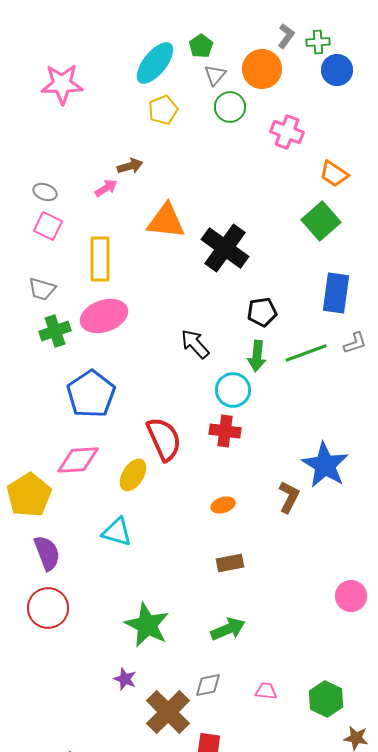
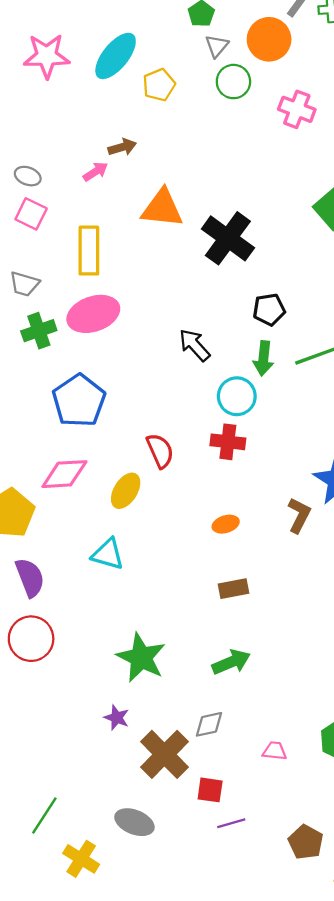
cyan ellipse: (155, 63) -> (116, 56), moved
red semicircle: (164, 439) -> (160, 451), size x0.7
pink trapezoid: (266, 691) -> (275, 751), moved

